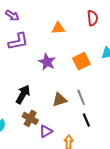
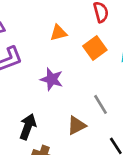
orange square: (81, 61) -> (95, 48), moved
gray line: (81, 97) -> (100, 104), moved

